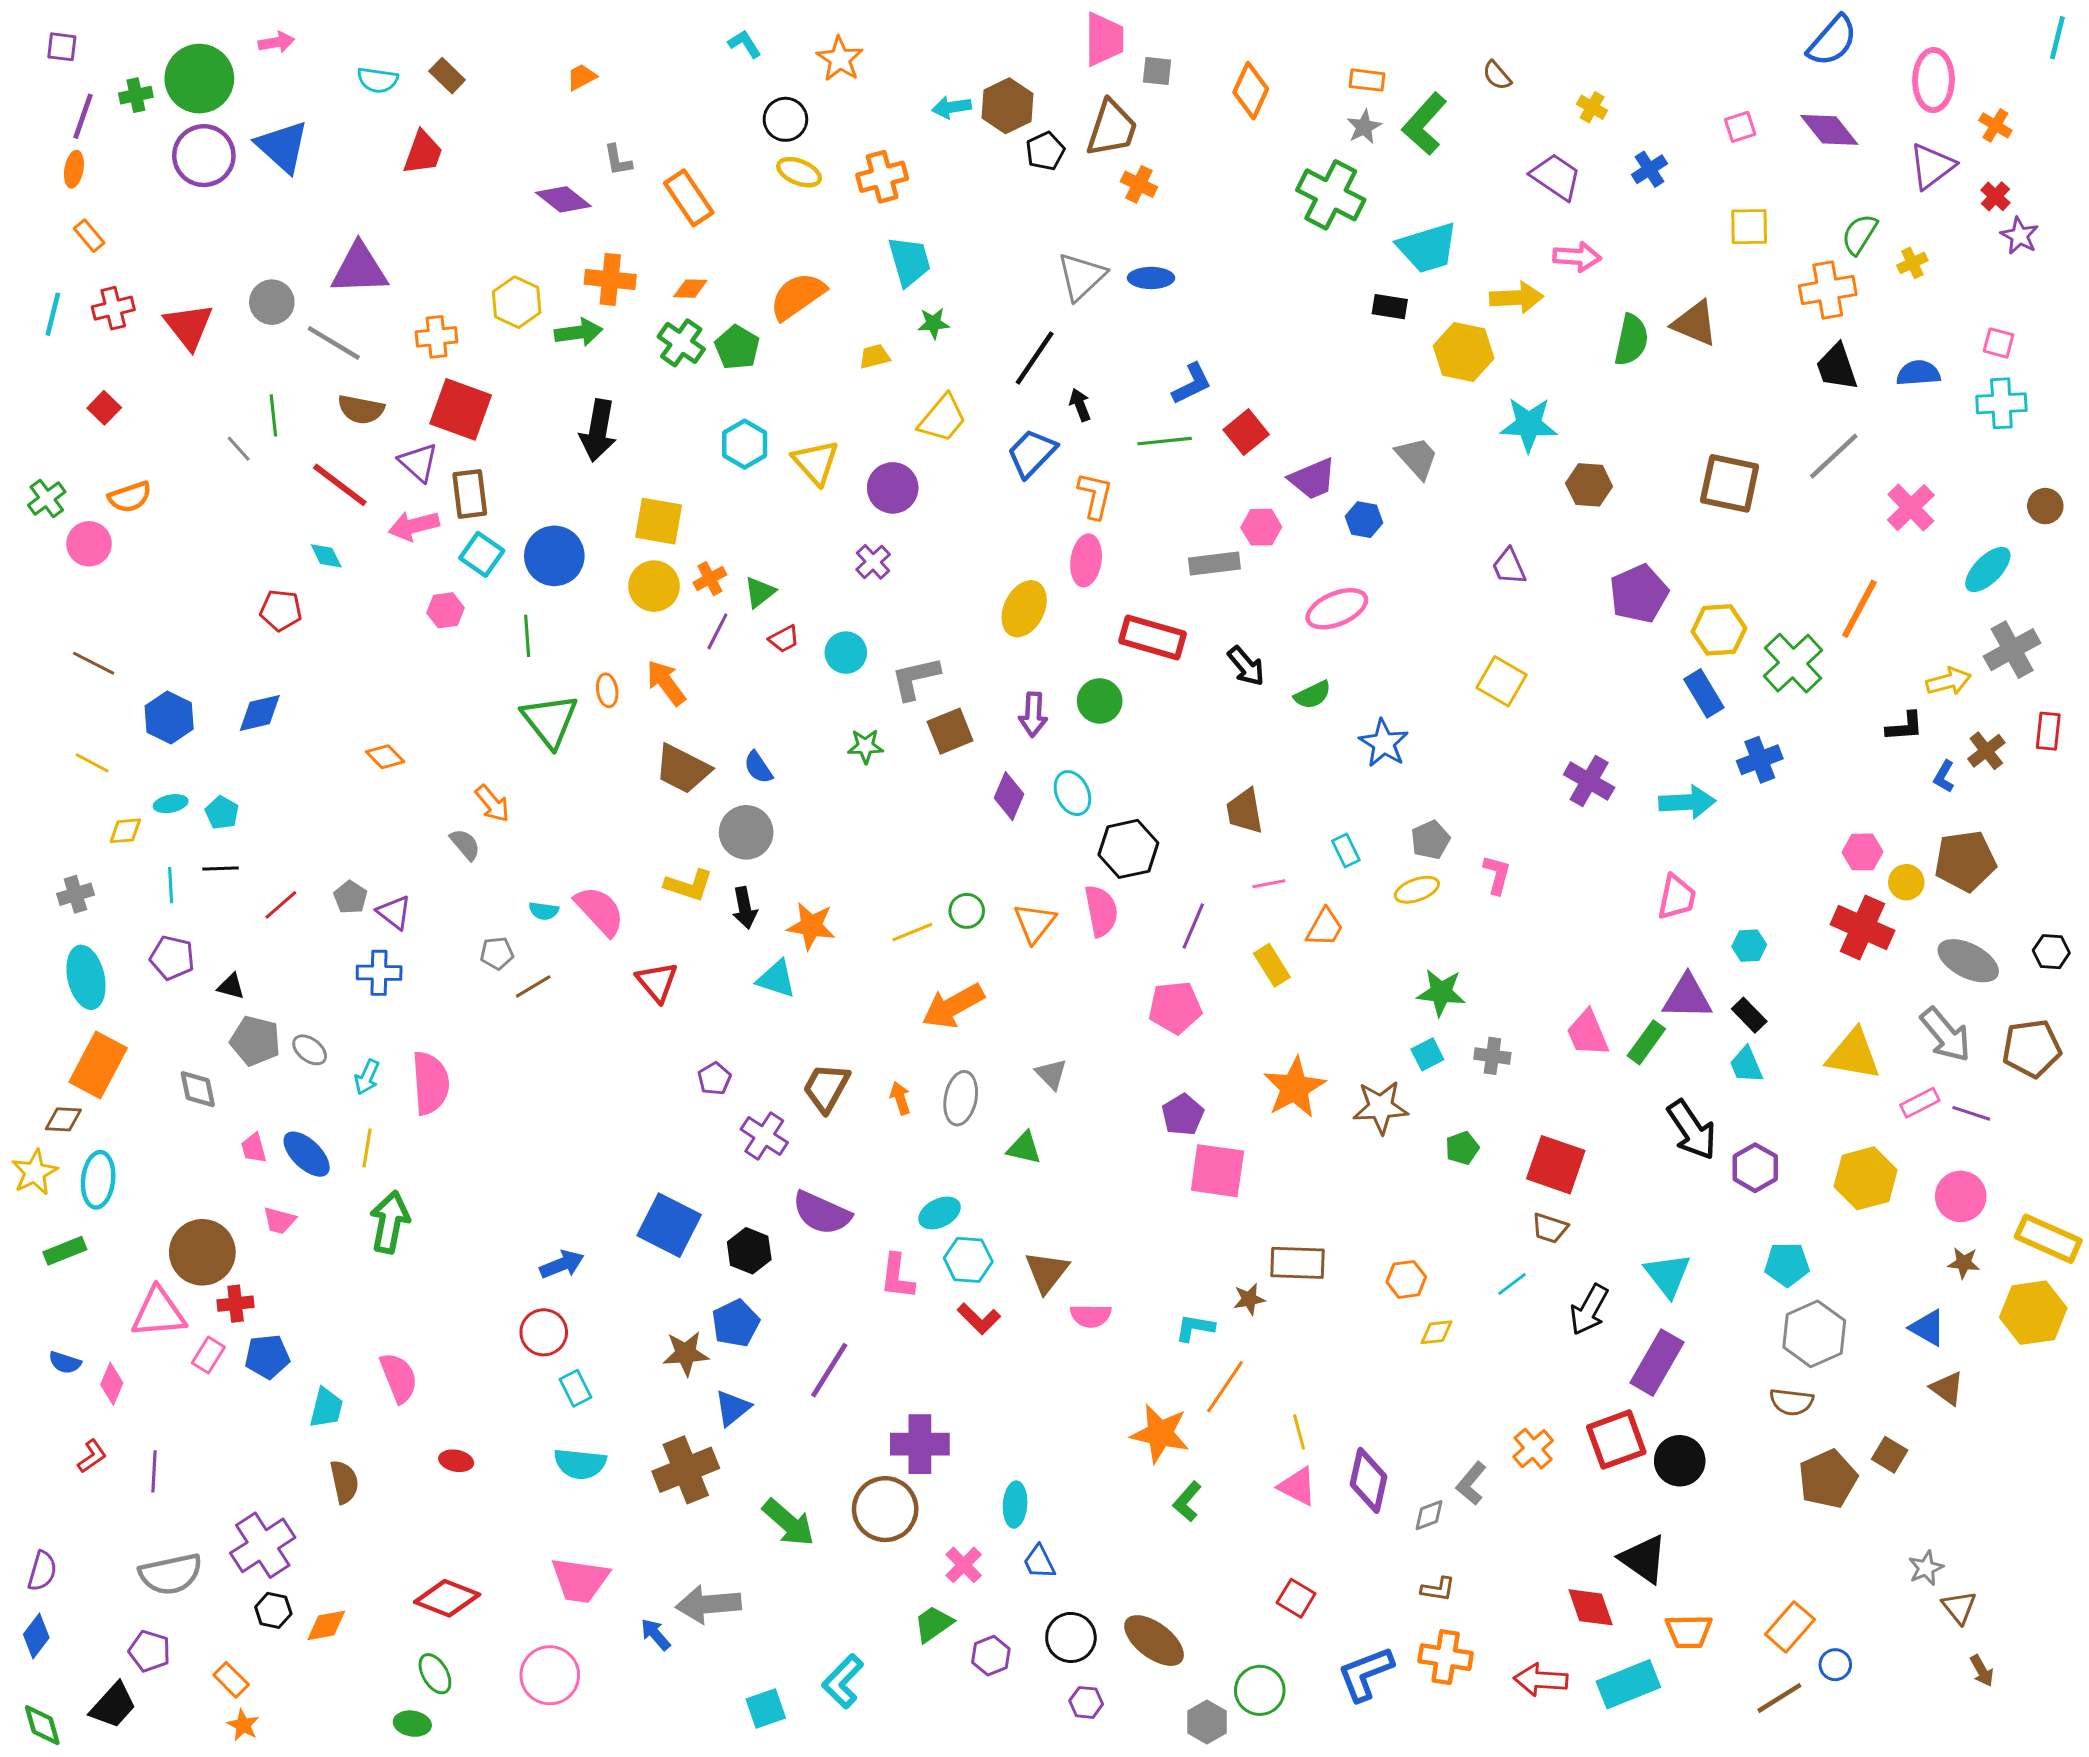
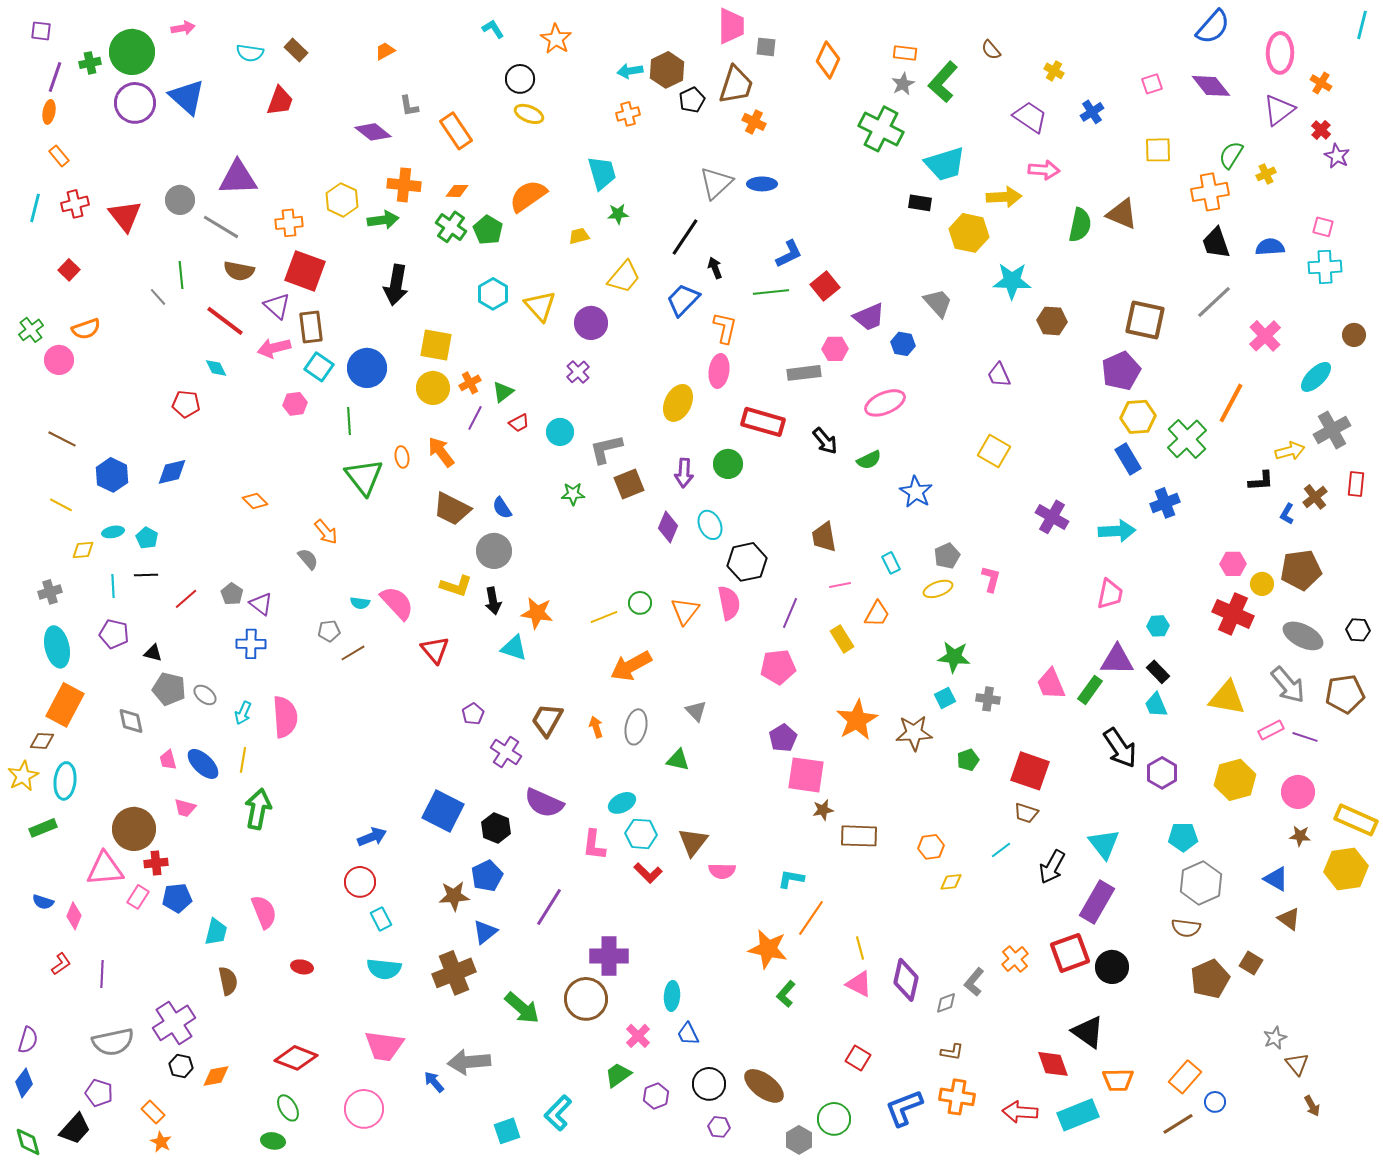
orange cross: (882, 177) -> (628, 114), moved, size x0.7
purple pentagon: (1639, 594) -> (1121, 371), moved
brown star: (1249, 1299) -> (823, 810), moved

